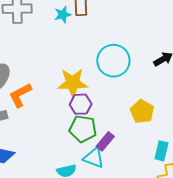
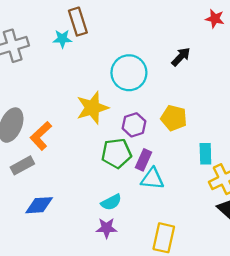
cyan star: (63, 15) -> (62, 39), turned 30
purple hexagon: (81, 104) -> (134, 125), moved
cyan triangle: (94, 158) -> (152, 179), moved

